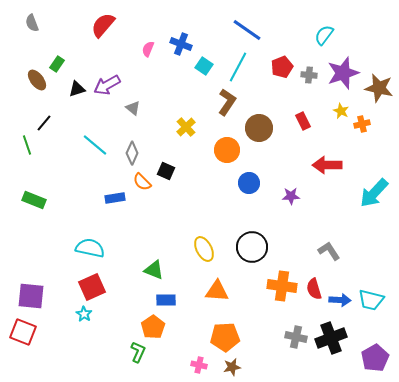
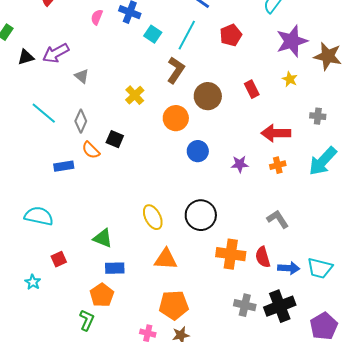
gray cross: (309, 75) -> (318, 116), moved
orange cross: (362, 124) -> (278, 165), moved
red square: (92, 287) -> (59, 259), moved, size x0.6

